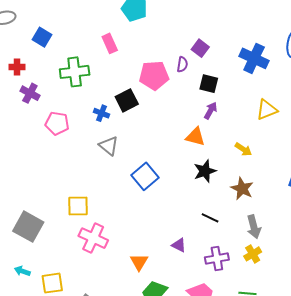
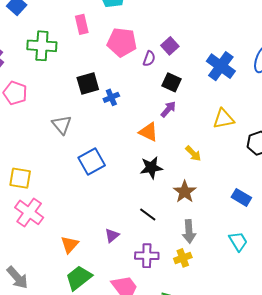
pink pentagon: (154, 75) -> (122, 42), moved
blue cross: (101, 113) -> (111, 97), moved, turned 35
purple triangle: (179, 245) -> (112, 235), turned 42

